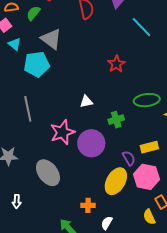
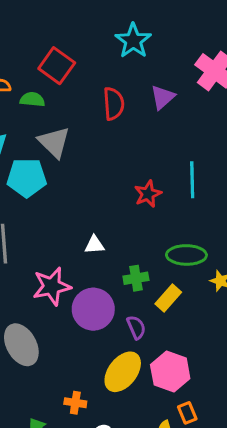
green semicircle: (33, 13) -> (32, 99), turned 49
cyan line: (141, 27) -> (192, 180), moved, turned 35
yellow rectangle: (149, 147) -> (168, 298), moved, turned -42
purple semicircle: (129, 158) -> (136, 327), moved

